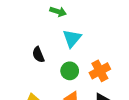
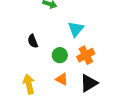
cyan triangle: (72, 38) -> (76, 29), moved

